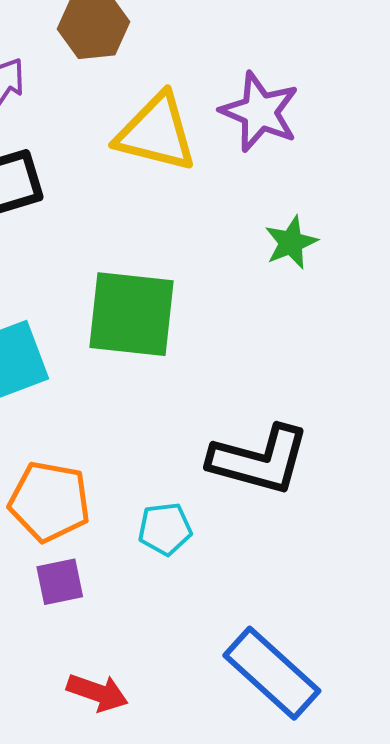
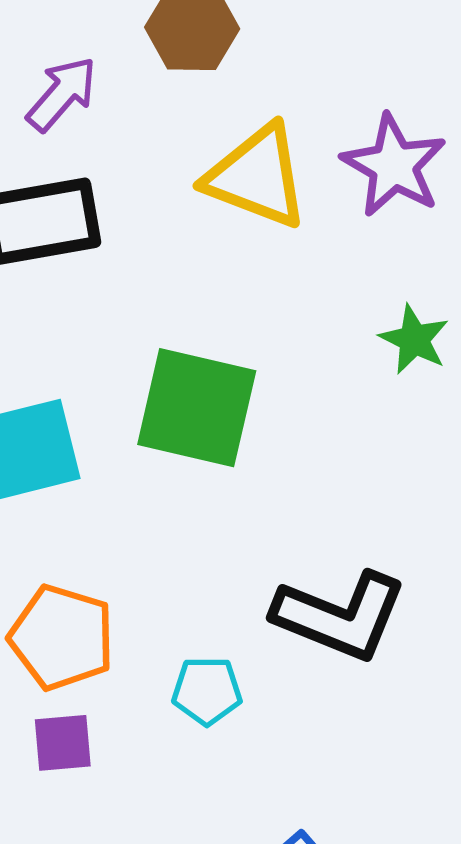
green star: (291, 242) -> (414, 340), turned -30

